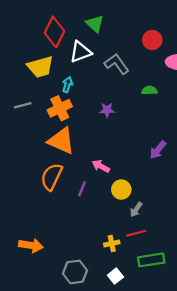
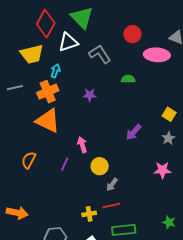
green triangle: (95, 24) -> (82, 18), size x1.4
pink arrow: (101, 166) -> (82, 145), turned 42
orange semicircle: (52, 177) -> (29, 160), moved, size x0.7

